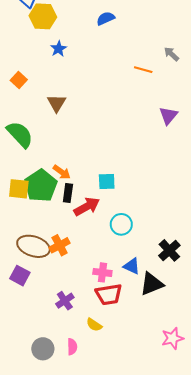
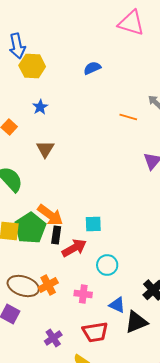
blue star: (59, 49) -> (40, 107), moved
orange arrow: (62, 172) -> (50, 215), size x1.5
pink cross: (102, 272) -> (83, 294), moved

